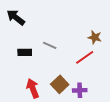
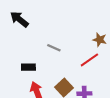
black rectangle: (25, 52) -> (28, 67), moved

